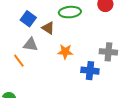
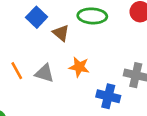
gray triangle: (31, 45) -> (44, 73), moved

